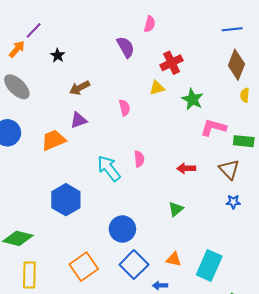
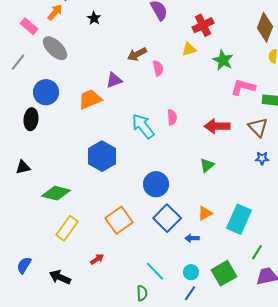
brown arrow: (80, 88) -> (137, 54), moved
red arrow: (186, 168) -> (217, 126), size x1.4
orange triangle: (174, 259) -> (205, 213), turned -42
yellow rectangle: (29, 275) -> (67, 228), turned 35

